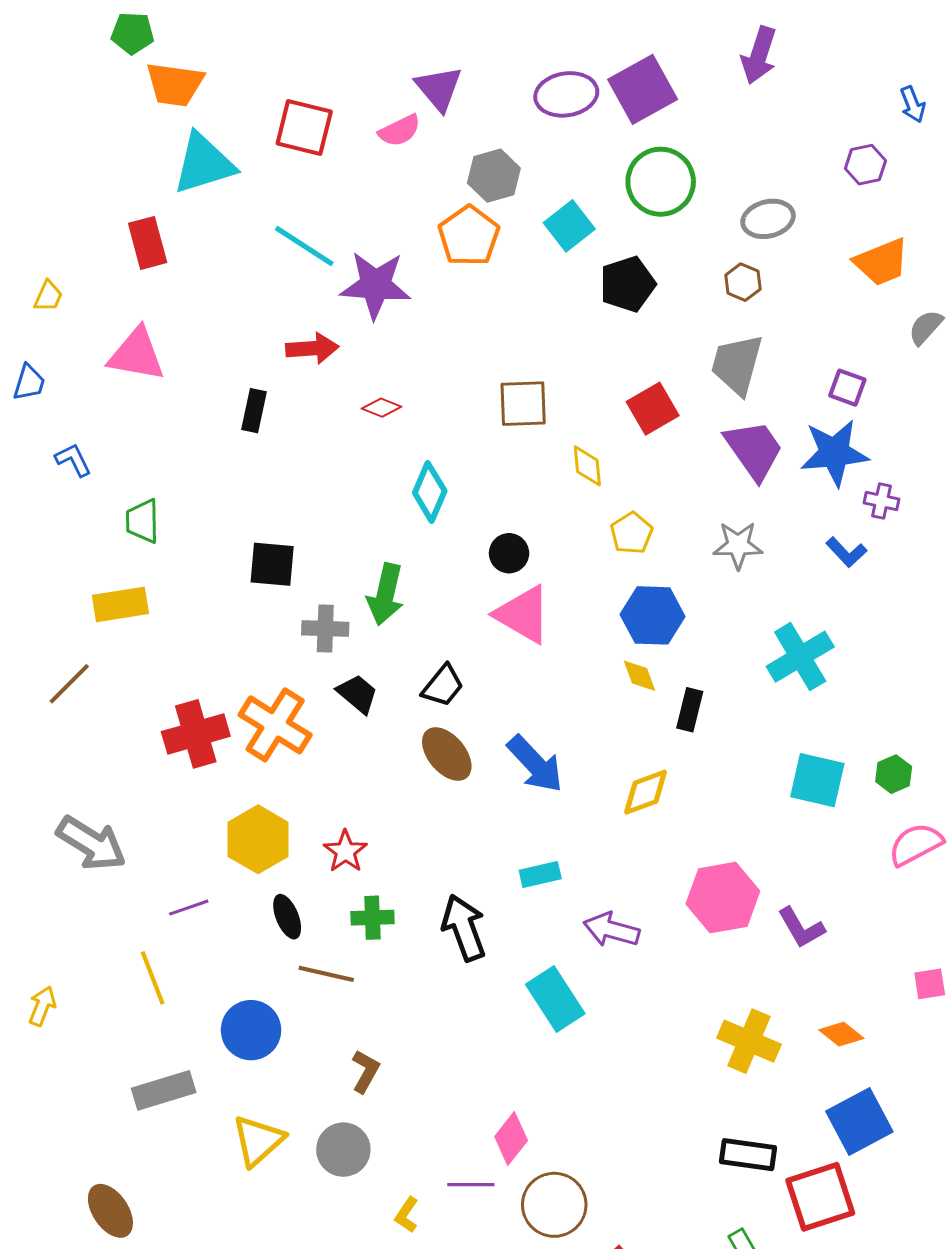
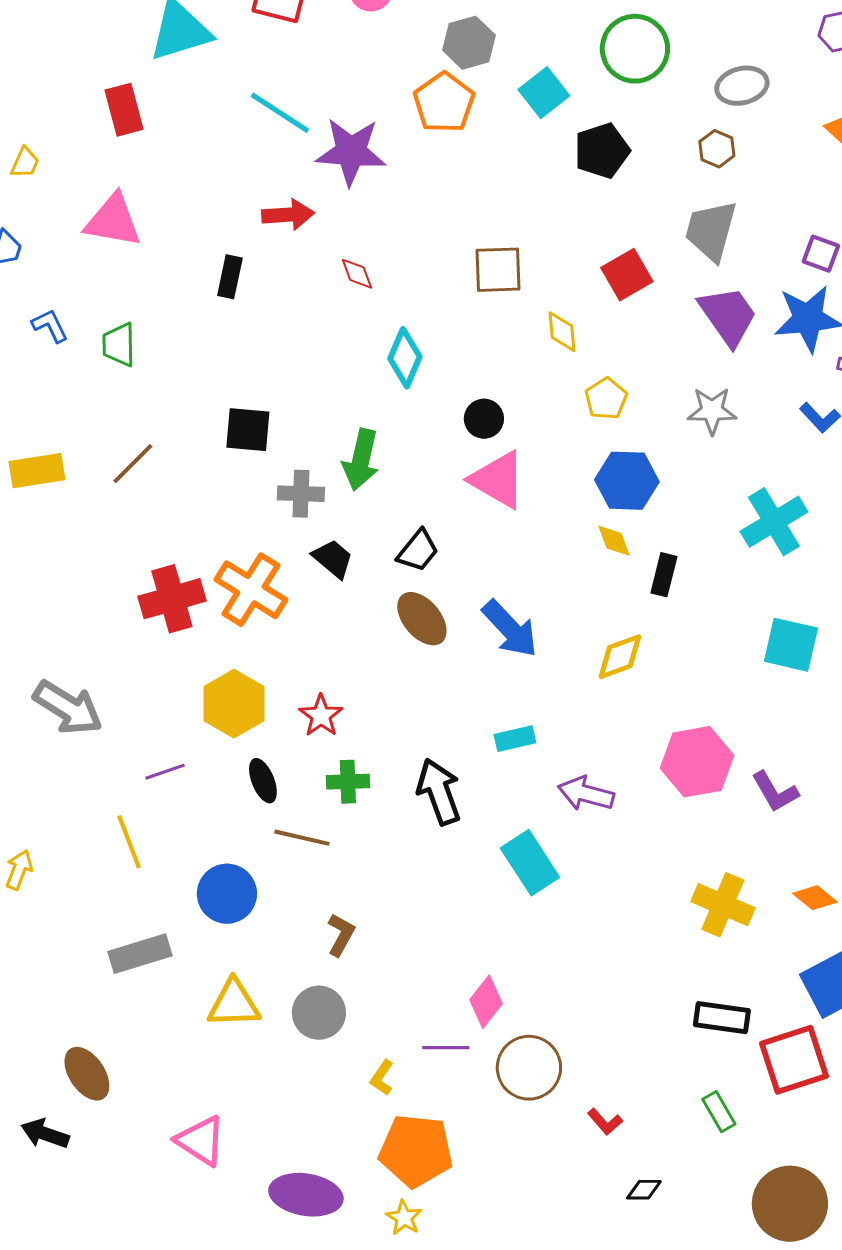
red diamond: (382, 408) -> (357, 274), turned 48
green trapezoid: (143, 521) -> (119, 345), moved
yellow rectangle: (120, 604) -> (37, 471), moved
brown line: (69, 684) -> (133, 464), moved
yellow triangle: (258, 1141) -> (234, 1004), turned 40

